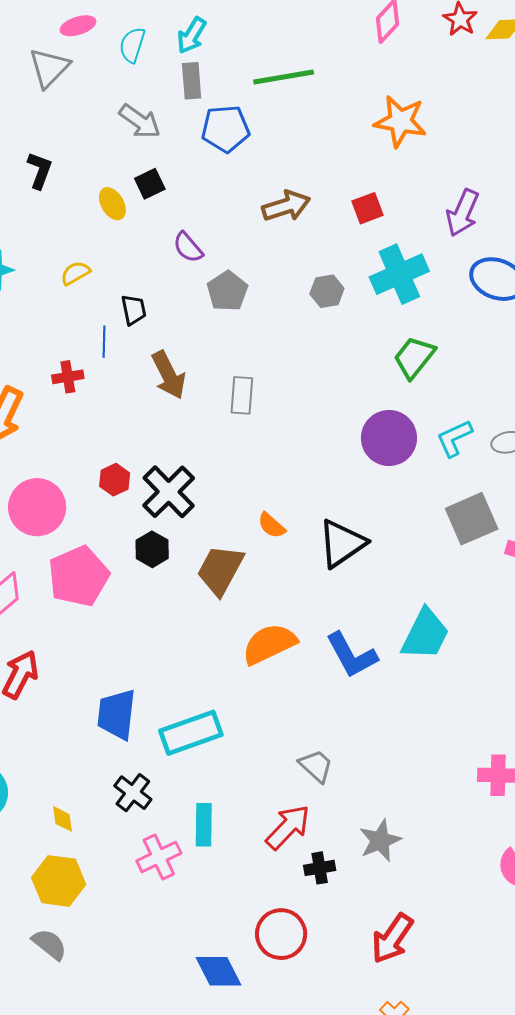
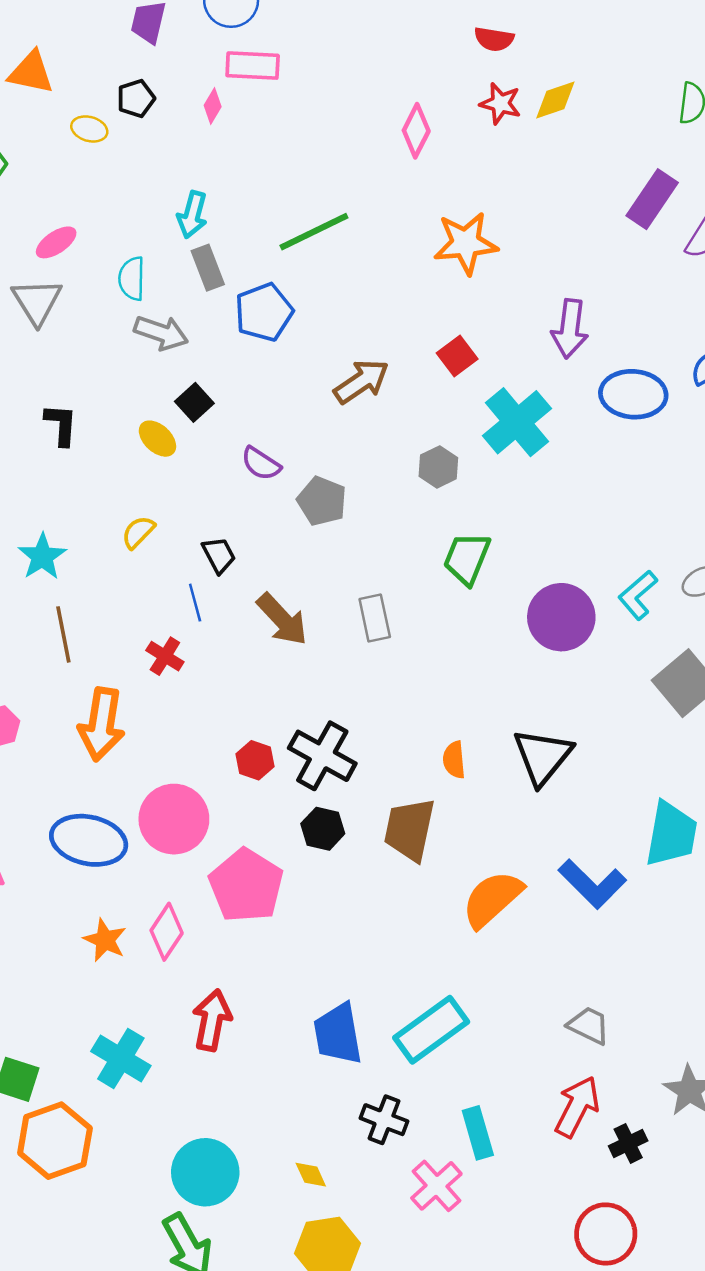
cyan semicircle: (132, 45) -> (132, 279), moved
green trapezoid: (414, 357) -> (467, 558), moved
red cross: (68, 377) -> (165, 656), turned -32
orange semicircle: (272, 525) -> (454, 760), turned 60

